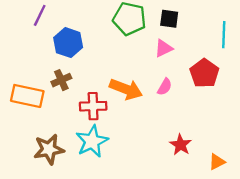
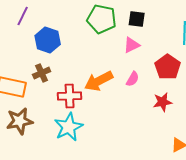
orange arrow: (126, 89) -> (99, 81), turned 132
red star: (181, 145) -> (163, 102), moved, turned 30
brown star: (49, 149) -> (20, 121), moved

